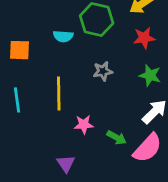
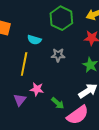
cyan semicircle: (63, 36) -> (34, 40), moved
purple triangle: (66, 164) -> (20, 100), moved

